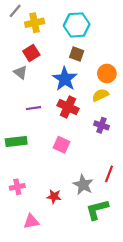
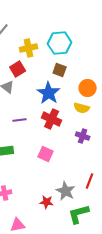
yellow cross: (35, 23) -> (29, 48), moved
yellow semicircle: (100, 95) -> (82, 108), turned -140
red star: (54, 197) -> (47, 202), moved

